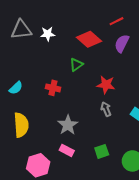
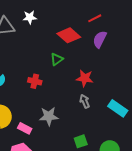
white star: (48, 34) -> (30, 17), moved
gray star: (68, 125) -> (49, 116), turned 30
pink rectangle: (67, 150) -> (25, 128), moved

